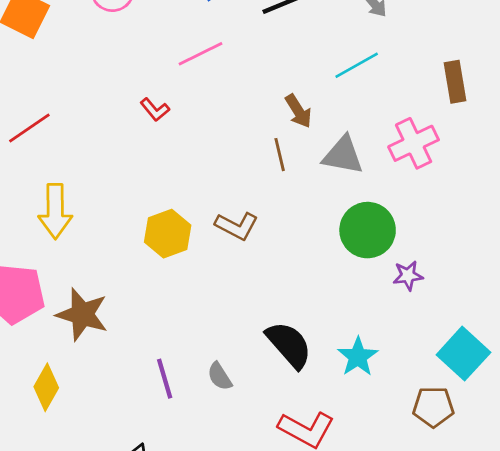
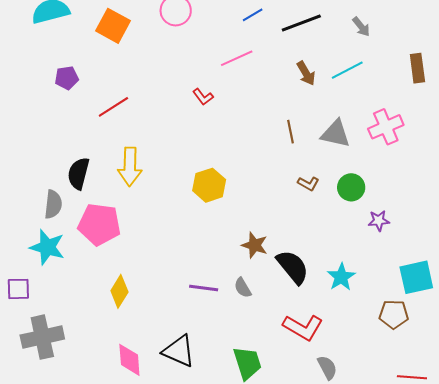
brown rectangle: (455, 82) -> (417, 68), moved
brown arrow: (298, 111) -> (306, 73), moved
brown L-shape: (237, 226) -> (308, 183), moved, size x0.7
green circle: (368, 230) -> (351, 187), size x0.7
brown star: (82, 314) -> (255, 245), moved, size x0.7
cyan square: (463, 354) -> (416, 277), turned 33
purple line: (165, 379) -> (204, 288), turned -68

